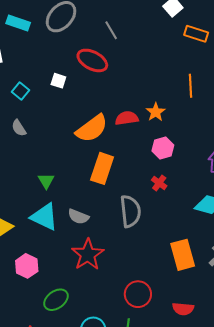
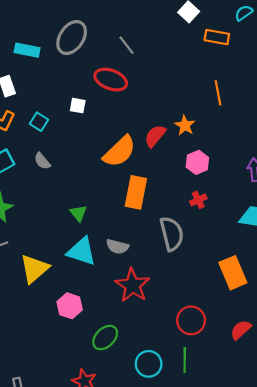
red semicircle: (127, 118) -> (155, 136), turned -35
red cross: (159, 183) -> (198, 200), turned 35
red semicircle: (183, 309) -> (241, 330), turned 140

